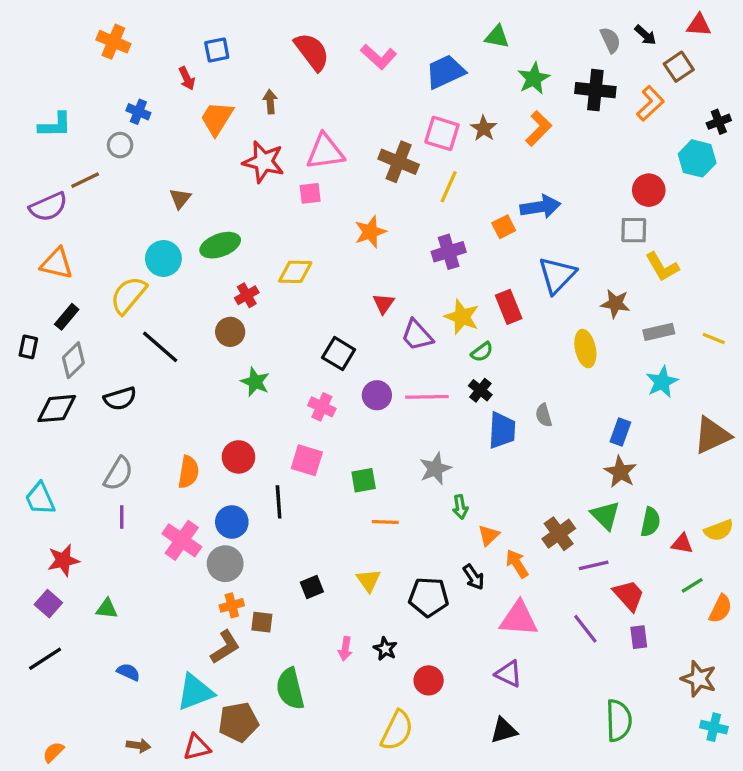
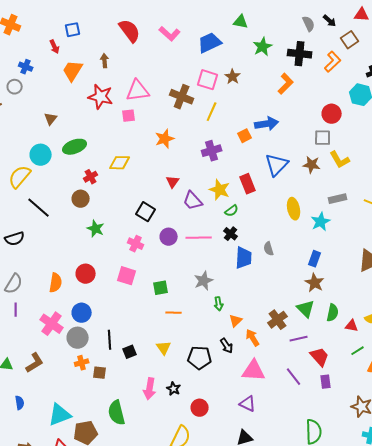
orange L-shape: (539, 128) -> (286, 84), moved
brown star: (615, 304) -> (312, 165), moved
cyan star: (662, 382) -> (321, 222), moved
black line: (279, 502) -> (110, 340), moved
brown L-shape: (225, 647) -> (35, 363), moved
pink arrow: (345, 649) -> (150, 389), size x1.5
blue semicircle: (128, 672) -> (20, 403), turned 56

